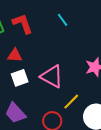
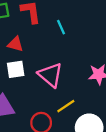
cyan line: (63, 20) -> (61, 27), moved

